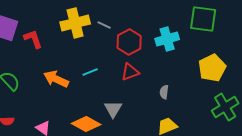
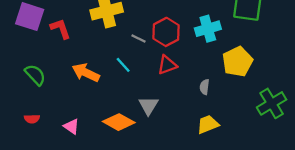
gray line: (104, 25) -> (139, 39), moved
yellow pentagon: (212, 68) -> (237, 62), moved
cyan line: (90, 72) -> (123, 65), turned 70

